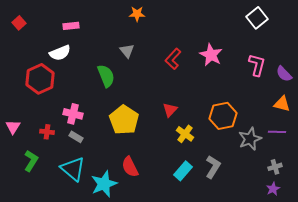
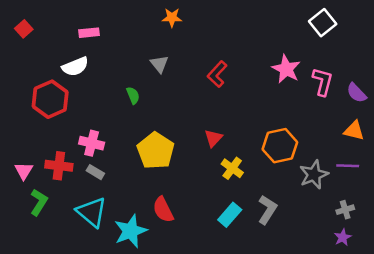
pink star: (211, 55) -> (286, 69), moved
green semicircle: (106, 76) -> (133, 95), size x0.6
pink triangle: (13, 127) -> (24, 171), moved
red cross: (47, 132) -> (59, 166), size x1.5

